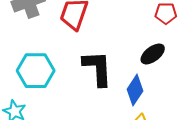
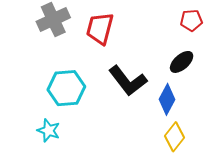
black L-shape: (97, 68) -> (128, 81), turned 150

